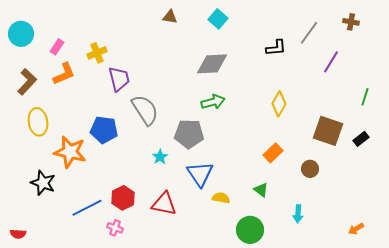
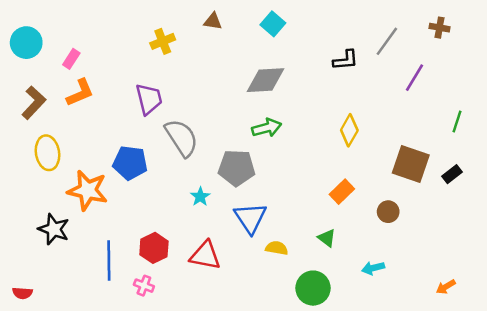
yellow cross: (97, 53) -> (163, 41), moved
blue line: (87, 208) -> (109, 261), turned -64
cyan arrow: (298, 214) -> (373, 268), turned 72

